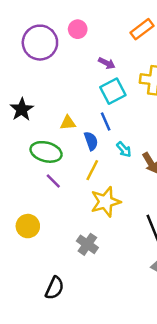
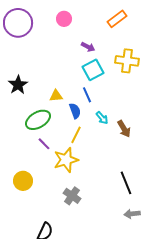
purple circle: (40, 43) -> (18, 23), moved
green ellipse: (46, 152) -> (38, 120), turned -45
yellow star: (106, 202) -> (66, 160), moved

